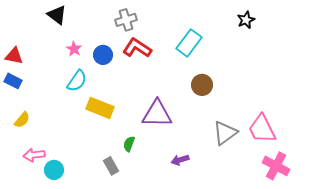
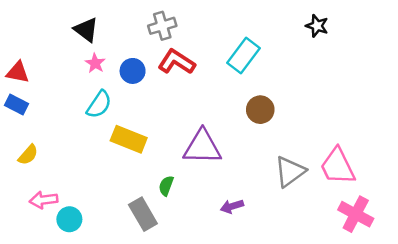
black triangle: (57, 15) -> (86, 30), moved
black star: (246, 20) -> (317, 26), turned -30
gray rectangle: (111, 166) -> (143, 214), size x1.4

